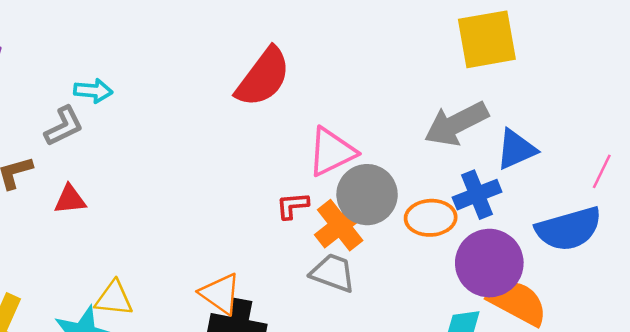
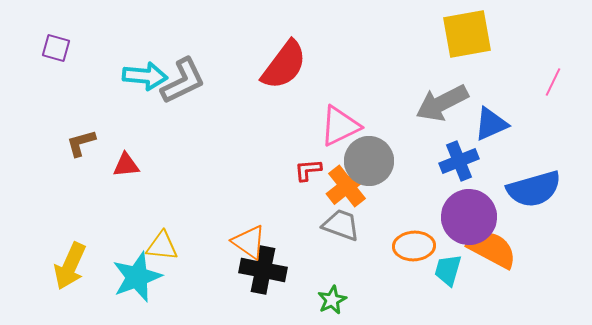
cyan arrow: (93, 91) -> (145, 76), size x1.4
gray L-shape: (64, 126) -> (183, 81), moved, size x1.4
pink line: (602, 171) -> (553, 82), moved
orange ellipse: (431, 218) -> (414, 246), moved

